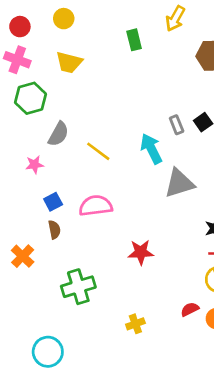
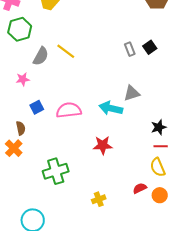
cyan arrow: (151, 149) -> (111, 108), moved, turned -50
yellow line: (98, 151) -> (66, 51), moved
gray triangle: (179, 183) -> (132, 93), size x0.7
brown semicircle: (54, 230) -> (21, 128), moved

